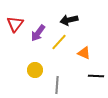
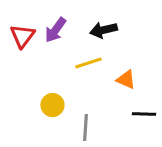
purple arrow: (38, 33) -> (55, 30), moved
yellow line: (59, 42) -> (89, 63), turned 30

